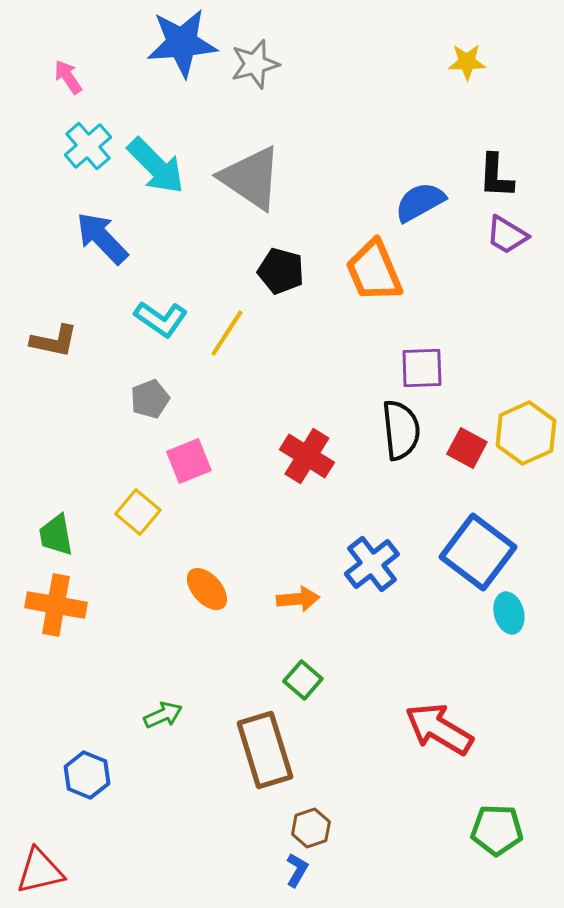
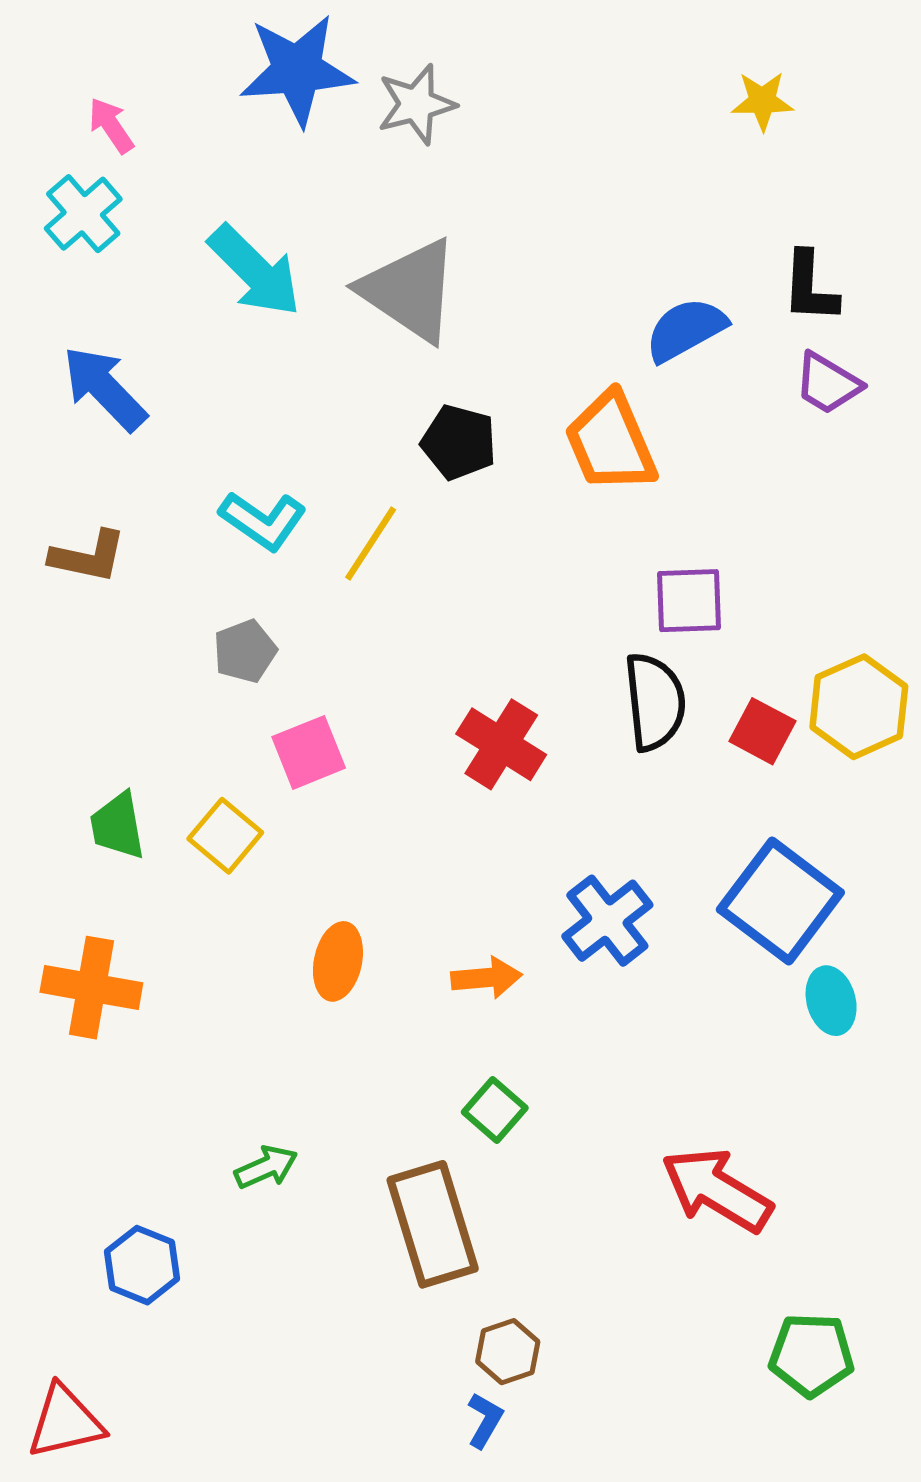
cyan cross: (88, 146) -> (83, 214), moved
blue arrow: (102, 238) -> (104, 388), moved
green trapezoid: (56, 535) -> (118, 826), moved
orange ellipse: (207, 589) -> (338, 961), turned 54

